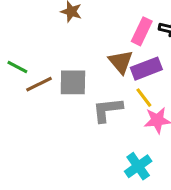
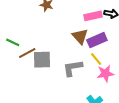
pink rectangle: (142, 31) -> (93, 16), turned 54
gray square: (73, 82) -> (42, 60), moved

